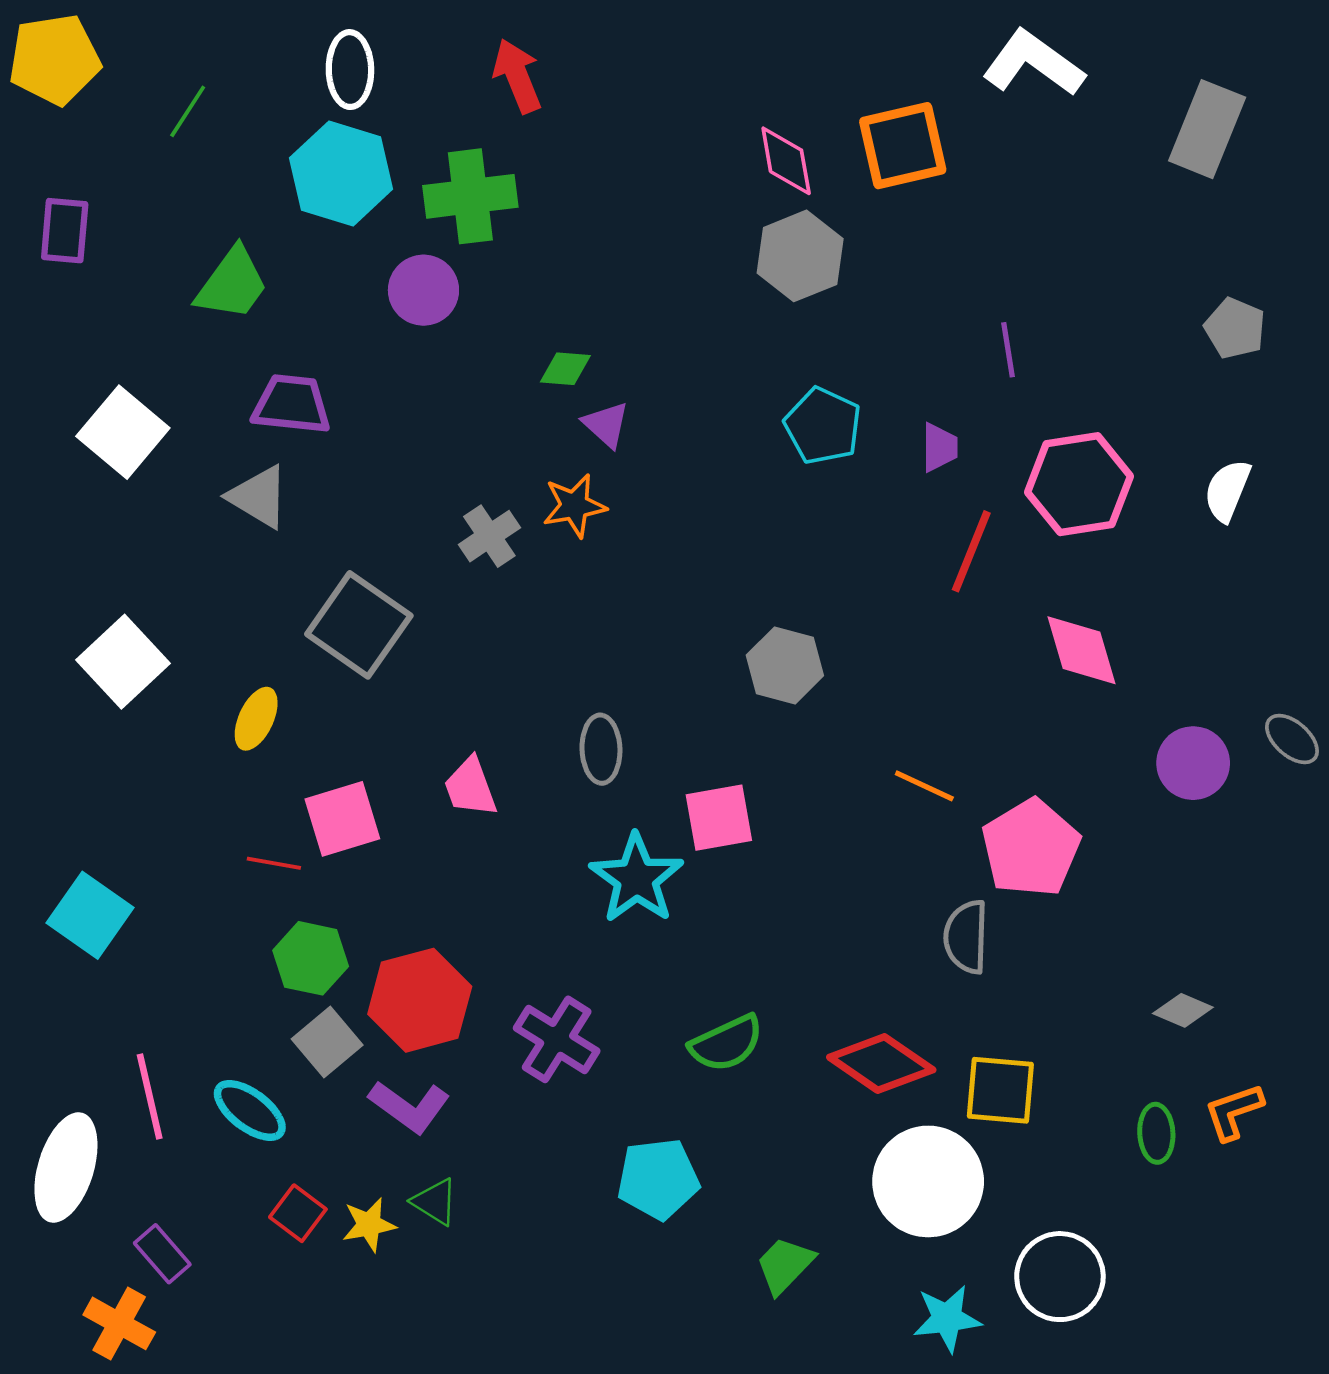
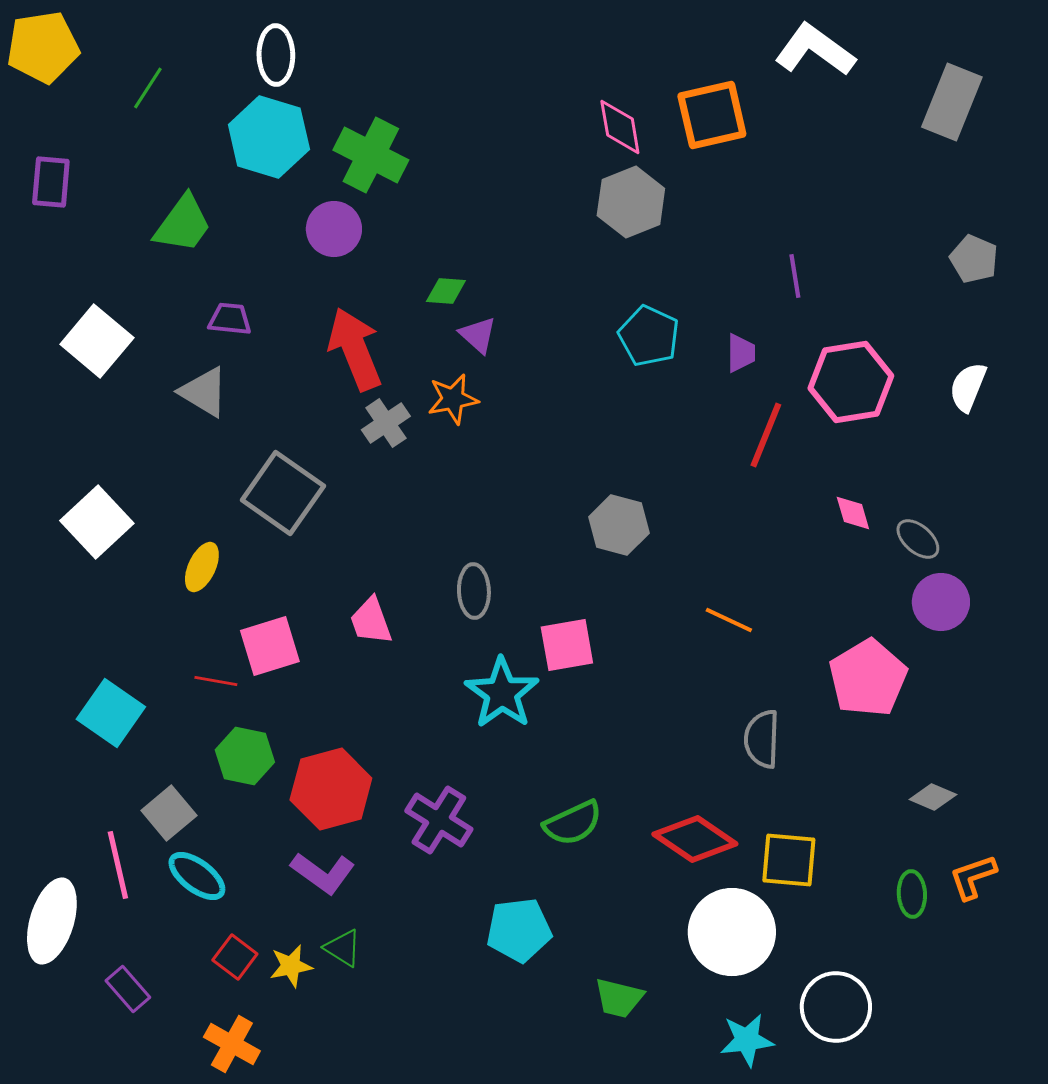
red arrow: (517, 76) -> (355, 349), moved, size x1.4
green cross: (470, 196) -> (371, 155), turned 34
purple trapezoid: (292, 404) -> (230, 319), size x0.7
pink diamond: (1082, 650) -> (853, 513), size x0.6
gray ellipse: (1292, 739) -> (918, 539), moved
pink pentagon: (1031, 848) -> (868, 678), moved
cyan square: (90, 915) -> (111, 713), moved
gray square: (327, 1042) -> (169, 813), moved
green trapezoid: (785, 1265) -> (619, 998), turned -120
orange cross: (119, 1323) -> (232, 1044), moved

